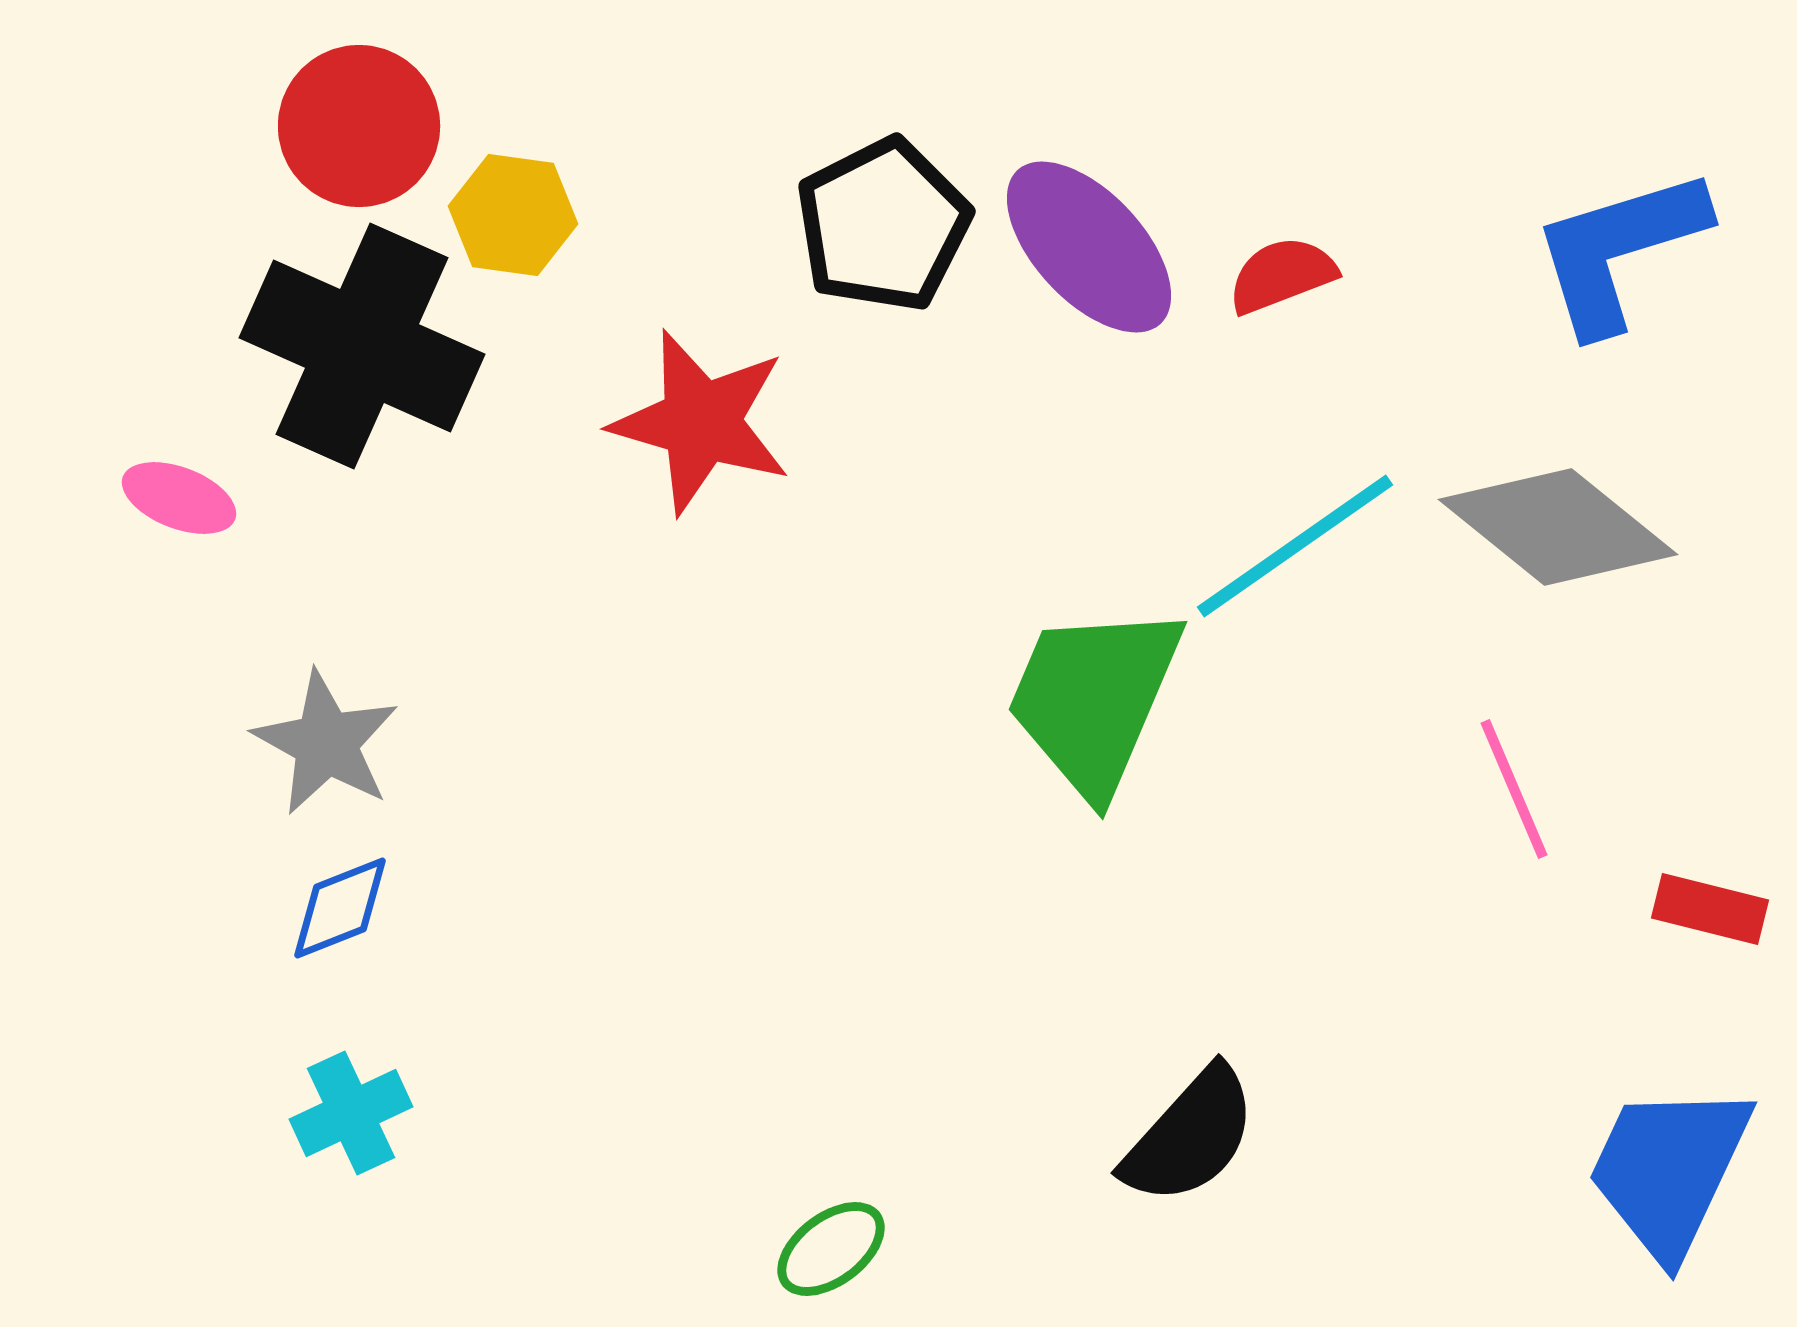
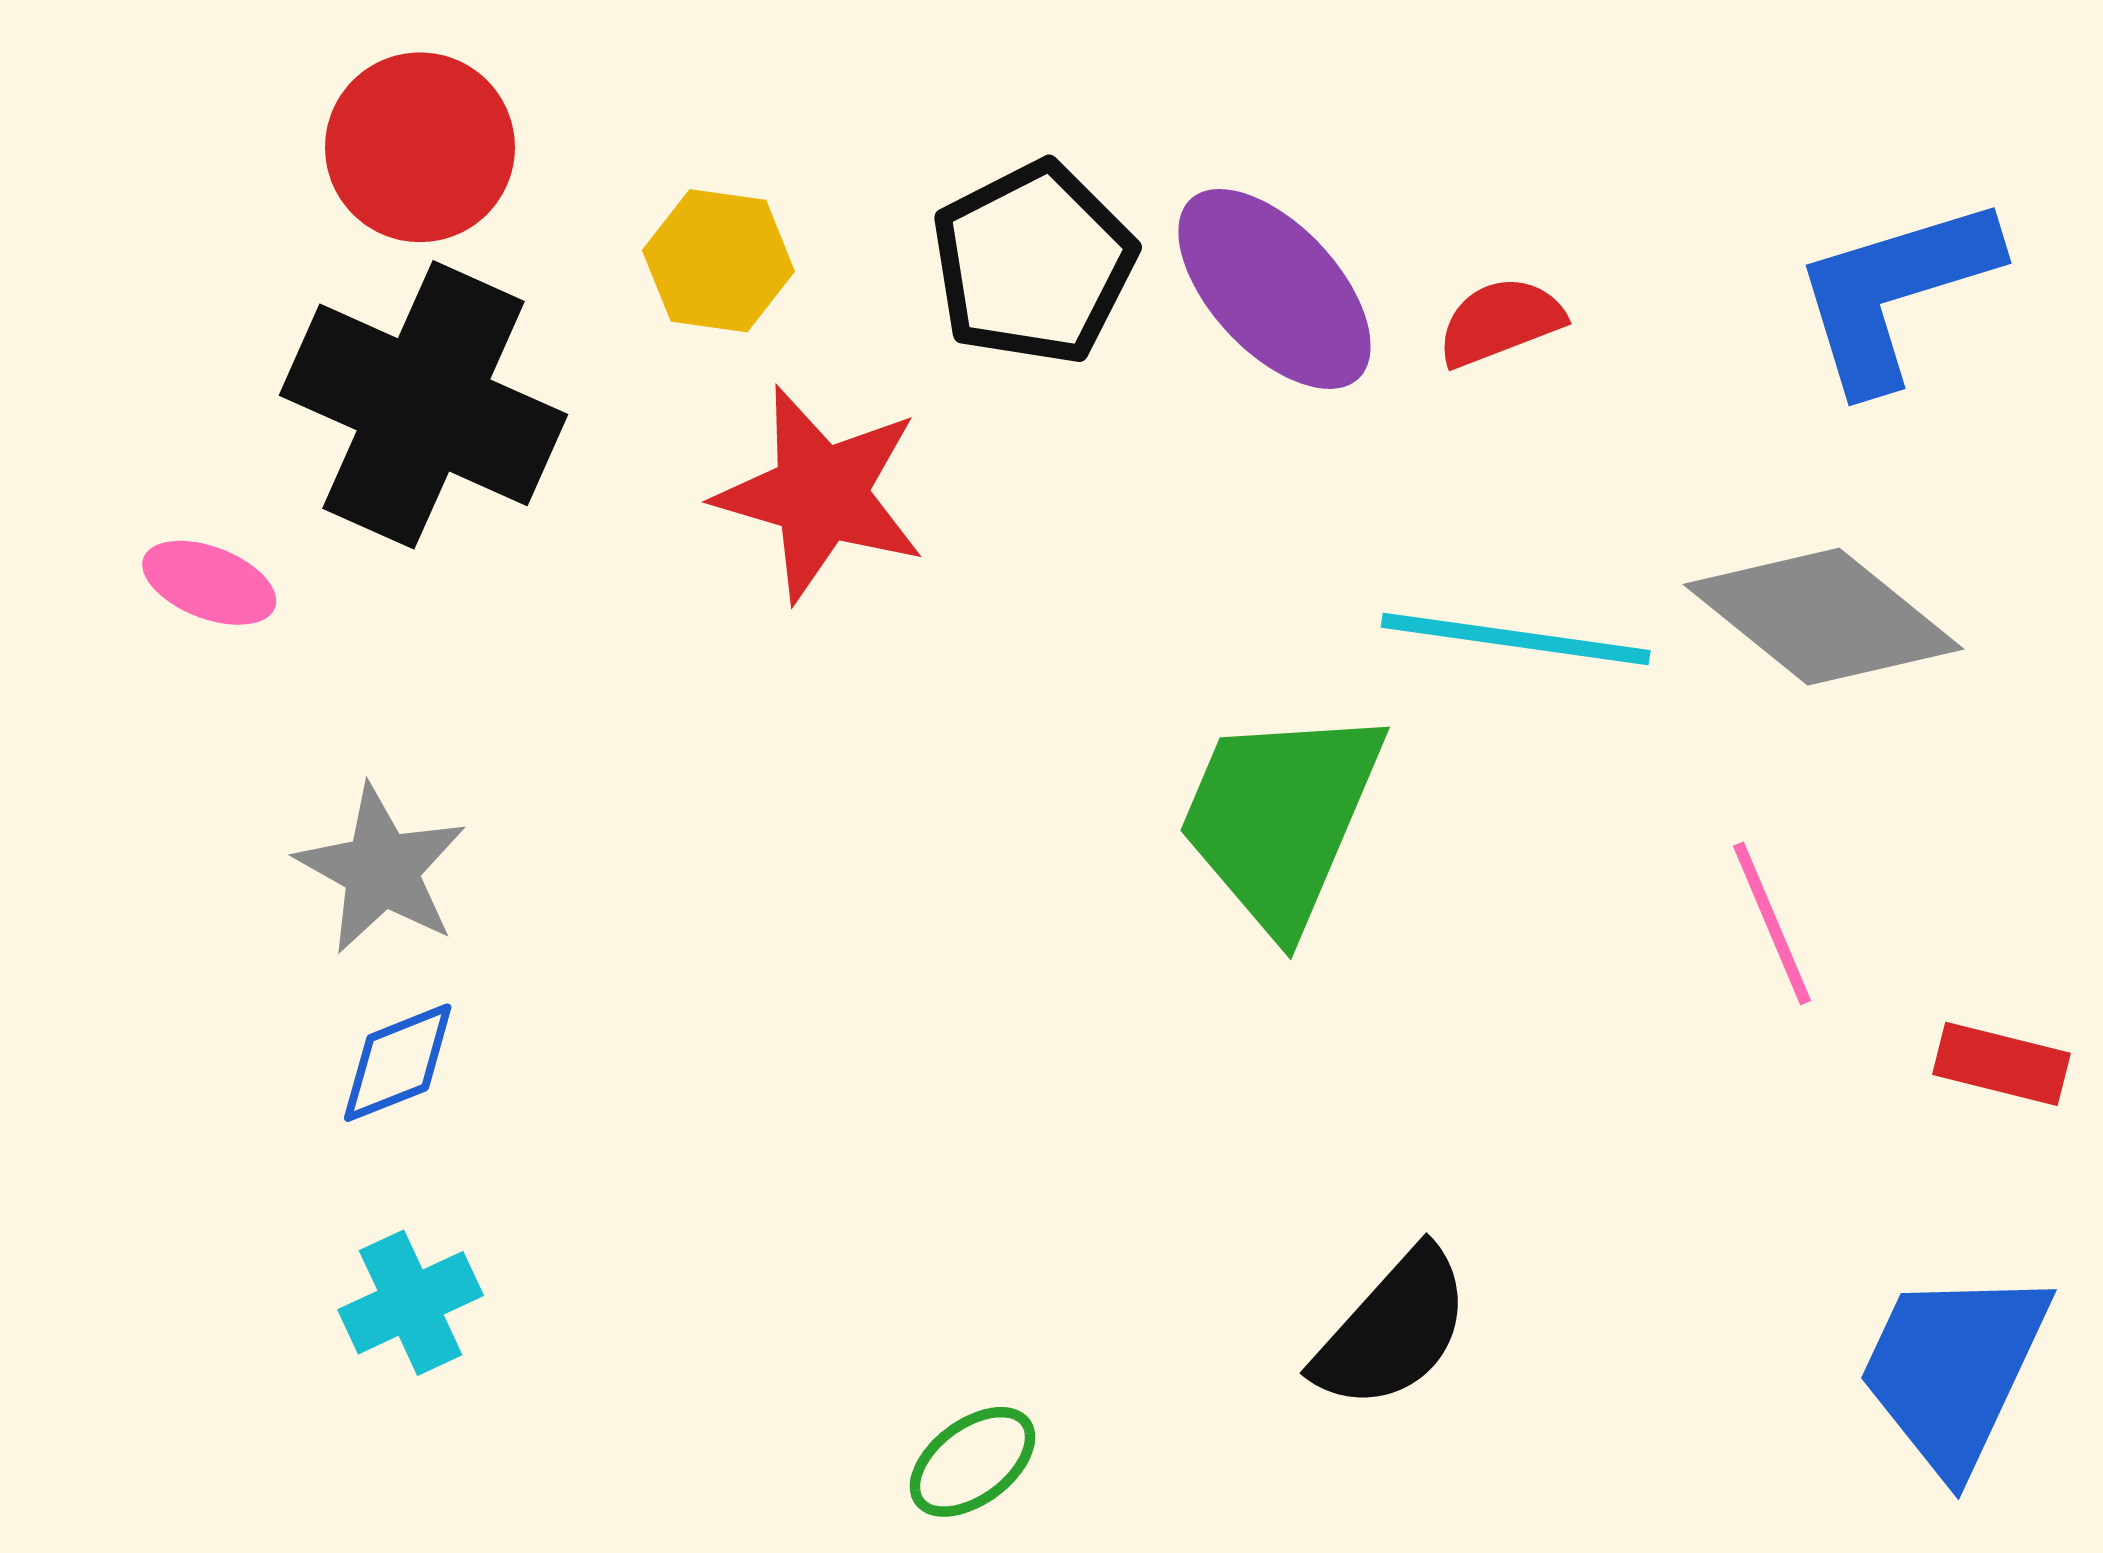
yellow hexagon: (513, 215) -> (718, 261), moved
cyan line: (1295, 546) -> (1516, 639), turned 43

